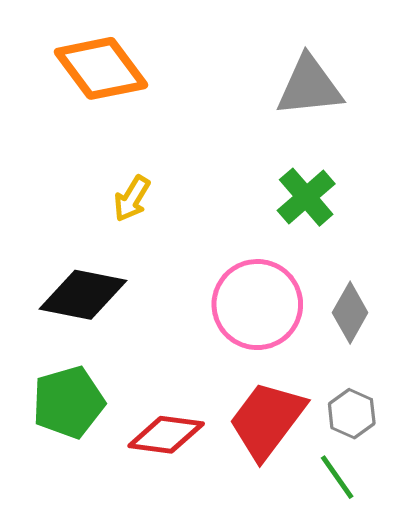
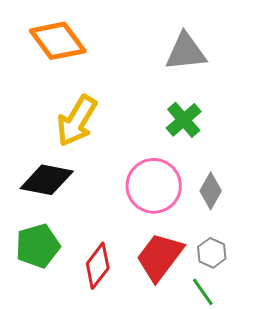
yellow arrow: (132, 199) -> (77, 121), size x1.8
red diamond: (166, 435) -> (98, 266), turned -60

